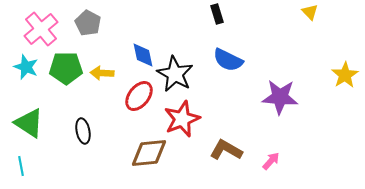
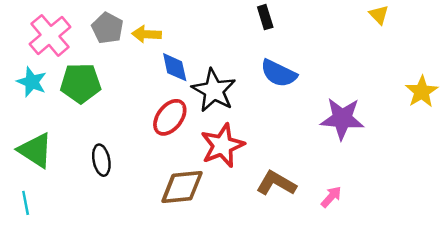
yellow arrow: (102, 73) -> (147, 34), moved

